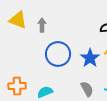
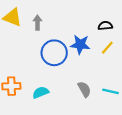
blue star: (90, 58) -> (80, 44), moved, turned -30

